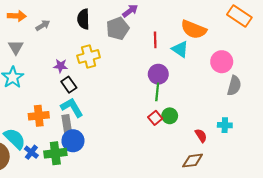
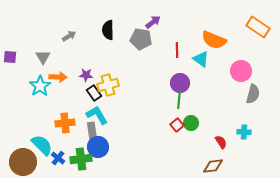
orange arrow: (17, 16) -> (58, 77), moved
gray pentagon: (118, 28) -> (141, 39), turned 30
yellow cross: (89, 57) -> (108, 85), moved

